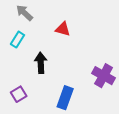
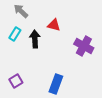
black arrow: (41, 63) -> (35, 39), moved
purple cross: (104, 76) -> (84, 46), moved

